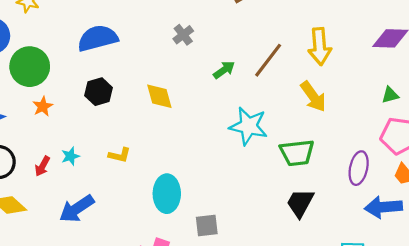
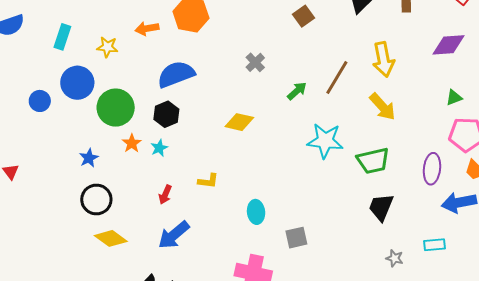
black hexagon: (99, 92) -> (166, 114), moved
yellow diamond: (159, 96) -> (239, 122), turned -56
cyan star: (70, 156) -> (159, 148), moved
red arrow: (42, 166) -> (165, 195), moved
cyan ellipse: (167, 194) -> (256, 212), size x0.7

